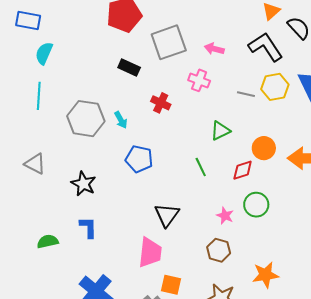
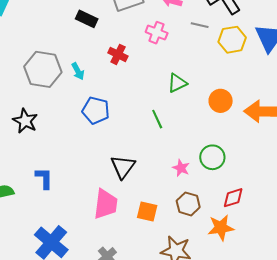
gray line: (246, 94) -> (200, 25), moved
red diamond: (243, 170) -> (233, 198), moved
black star: (83, 184) -> (25, 121), moved
brown hexagon: (219, 250) -> (188, 204), moved
orange square: (171, 285) -> (147, 212), moved

